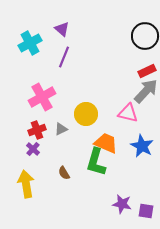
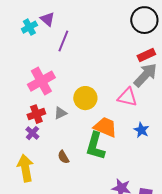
purple triangle: (62, 29) -> (47, 19), moved
cyan cross: (30, 43) -> (29, 27), size x0.7
blue star: (142, 146) -> (141, 130), size x0.7

